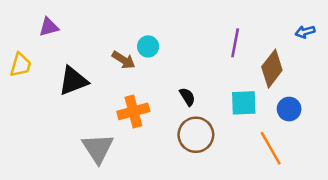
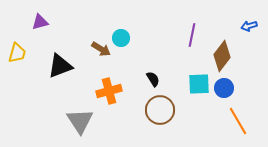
blue circle: (289, 109) -> (224, 88), moved
orange line: (271, 148) -> (238, 121), moved

